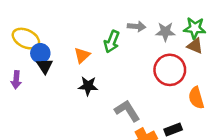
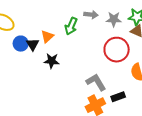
blue circle: (40, 53) -> (21, 44), moved
black triangle: (45, 66) -> (33, 44), moved
gray L-shape: (127, 111) -> (96, 82), moved

